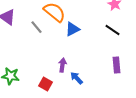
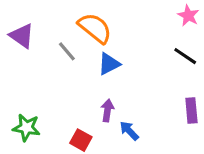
blue triangle: (72, 29) -> (109, 64), moved

